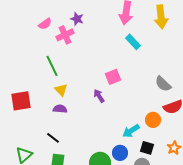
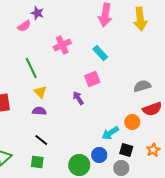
purple star: (77, 19) -> (37, 13), moved
pink cross: (65, 35) -> (62, 45), moved
cyan rectangle: (133, 42) -> (100, 53), moved
gray semicircle: (163, 84) -> (142, 86), turned 120
black line: (53, 138) -> (41, 140), moved

